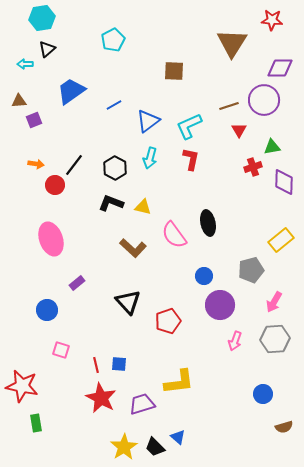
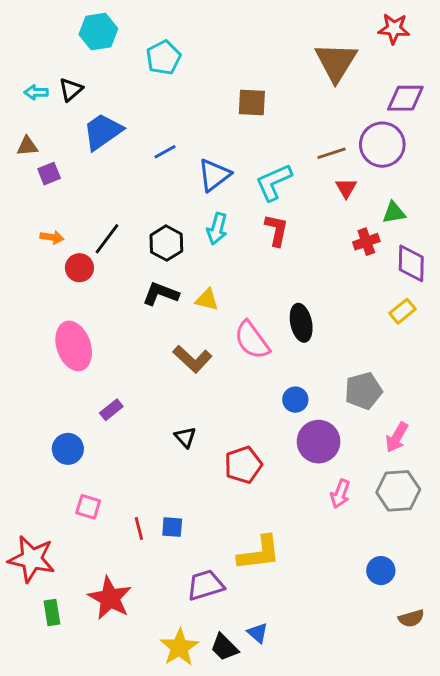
cyan hexagon: (42, 18) -> (98, 32), moved
black triangle: (47, 49) -> (71, 90), moved
yellow rectangle: (281, 240) -> (403, 311), moved, size x0.7
black triangle: (128, 302) -> (185, 437), size x0.6
red star: (101, 398) -> (110, 598), moved

